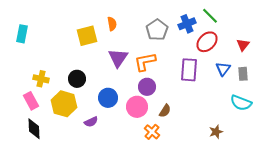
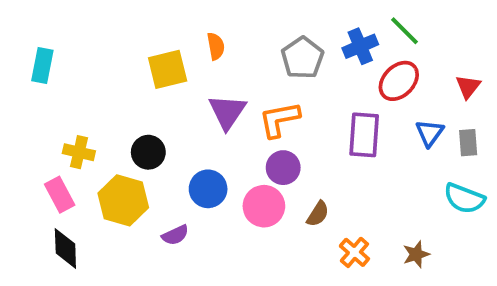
orange cross: (152, 132) -> (354, 252), moved

